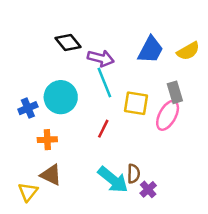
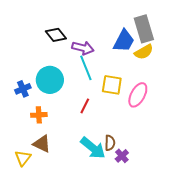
yellow semicircle: (188, 51) -> (144, 52), moved
gray rectangle: (175, 92) -> (144, 29), moved, size x1.5

